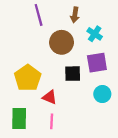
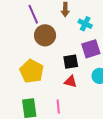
brown circle: (62, 42) -> (45, 35), moved
red triangle: (50, 97) -> (71, 82), moved

